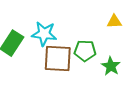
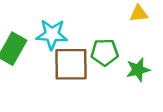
green star: (111, 66) -> (138, 70), turned 30

